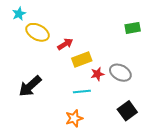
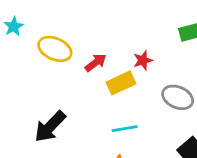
cyan star: (19, 14) -> (14, 27), moved
red star: (97, 74) -> (143, 60), moved

